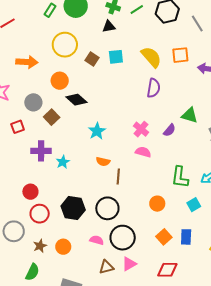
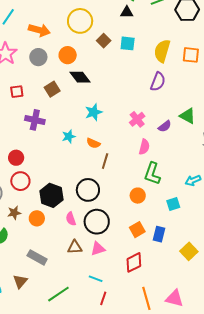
yellow semicircle: (151, 57) -> (162, 51), turned -135
gray circle: (33, 102) -> (38, 57), moved
pink semicircle: (143, 152) -> (144, 147), moved, turned 77
cyan star: (63, 162) -> (69, 136), moved
green L-shape: (180, 177) -> (152, 174), moved
black hexagon: (73, 208) -> (51, 195), moved
pink semicircle: (97, 240) -> (71, 219), turned -136
red diamond: (167, 270) -> (134, 262), turned -40

